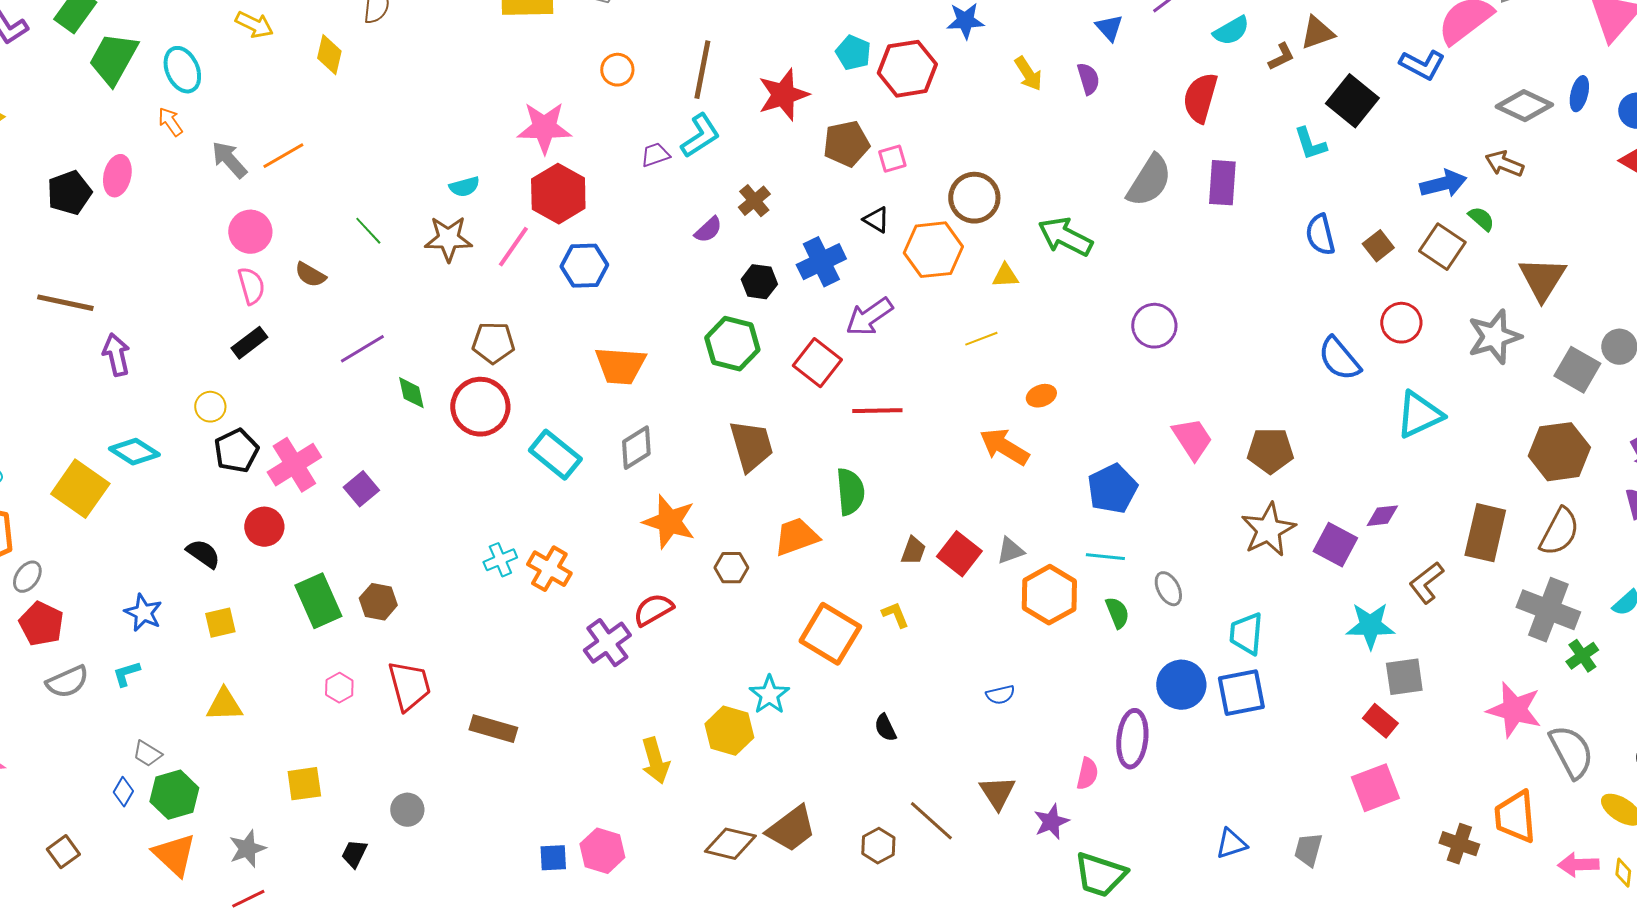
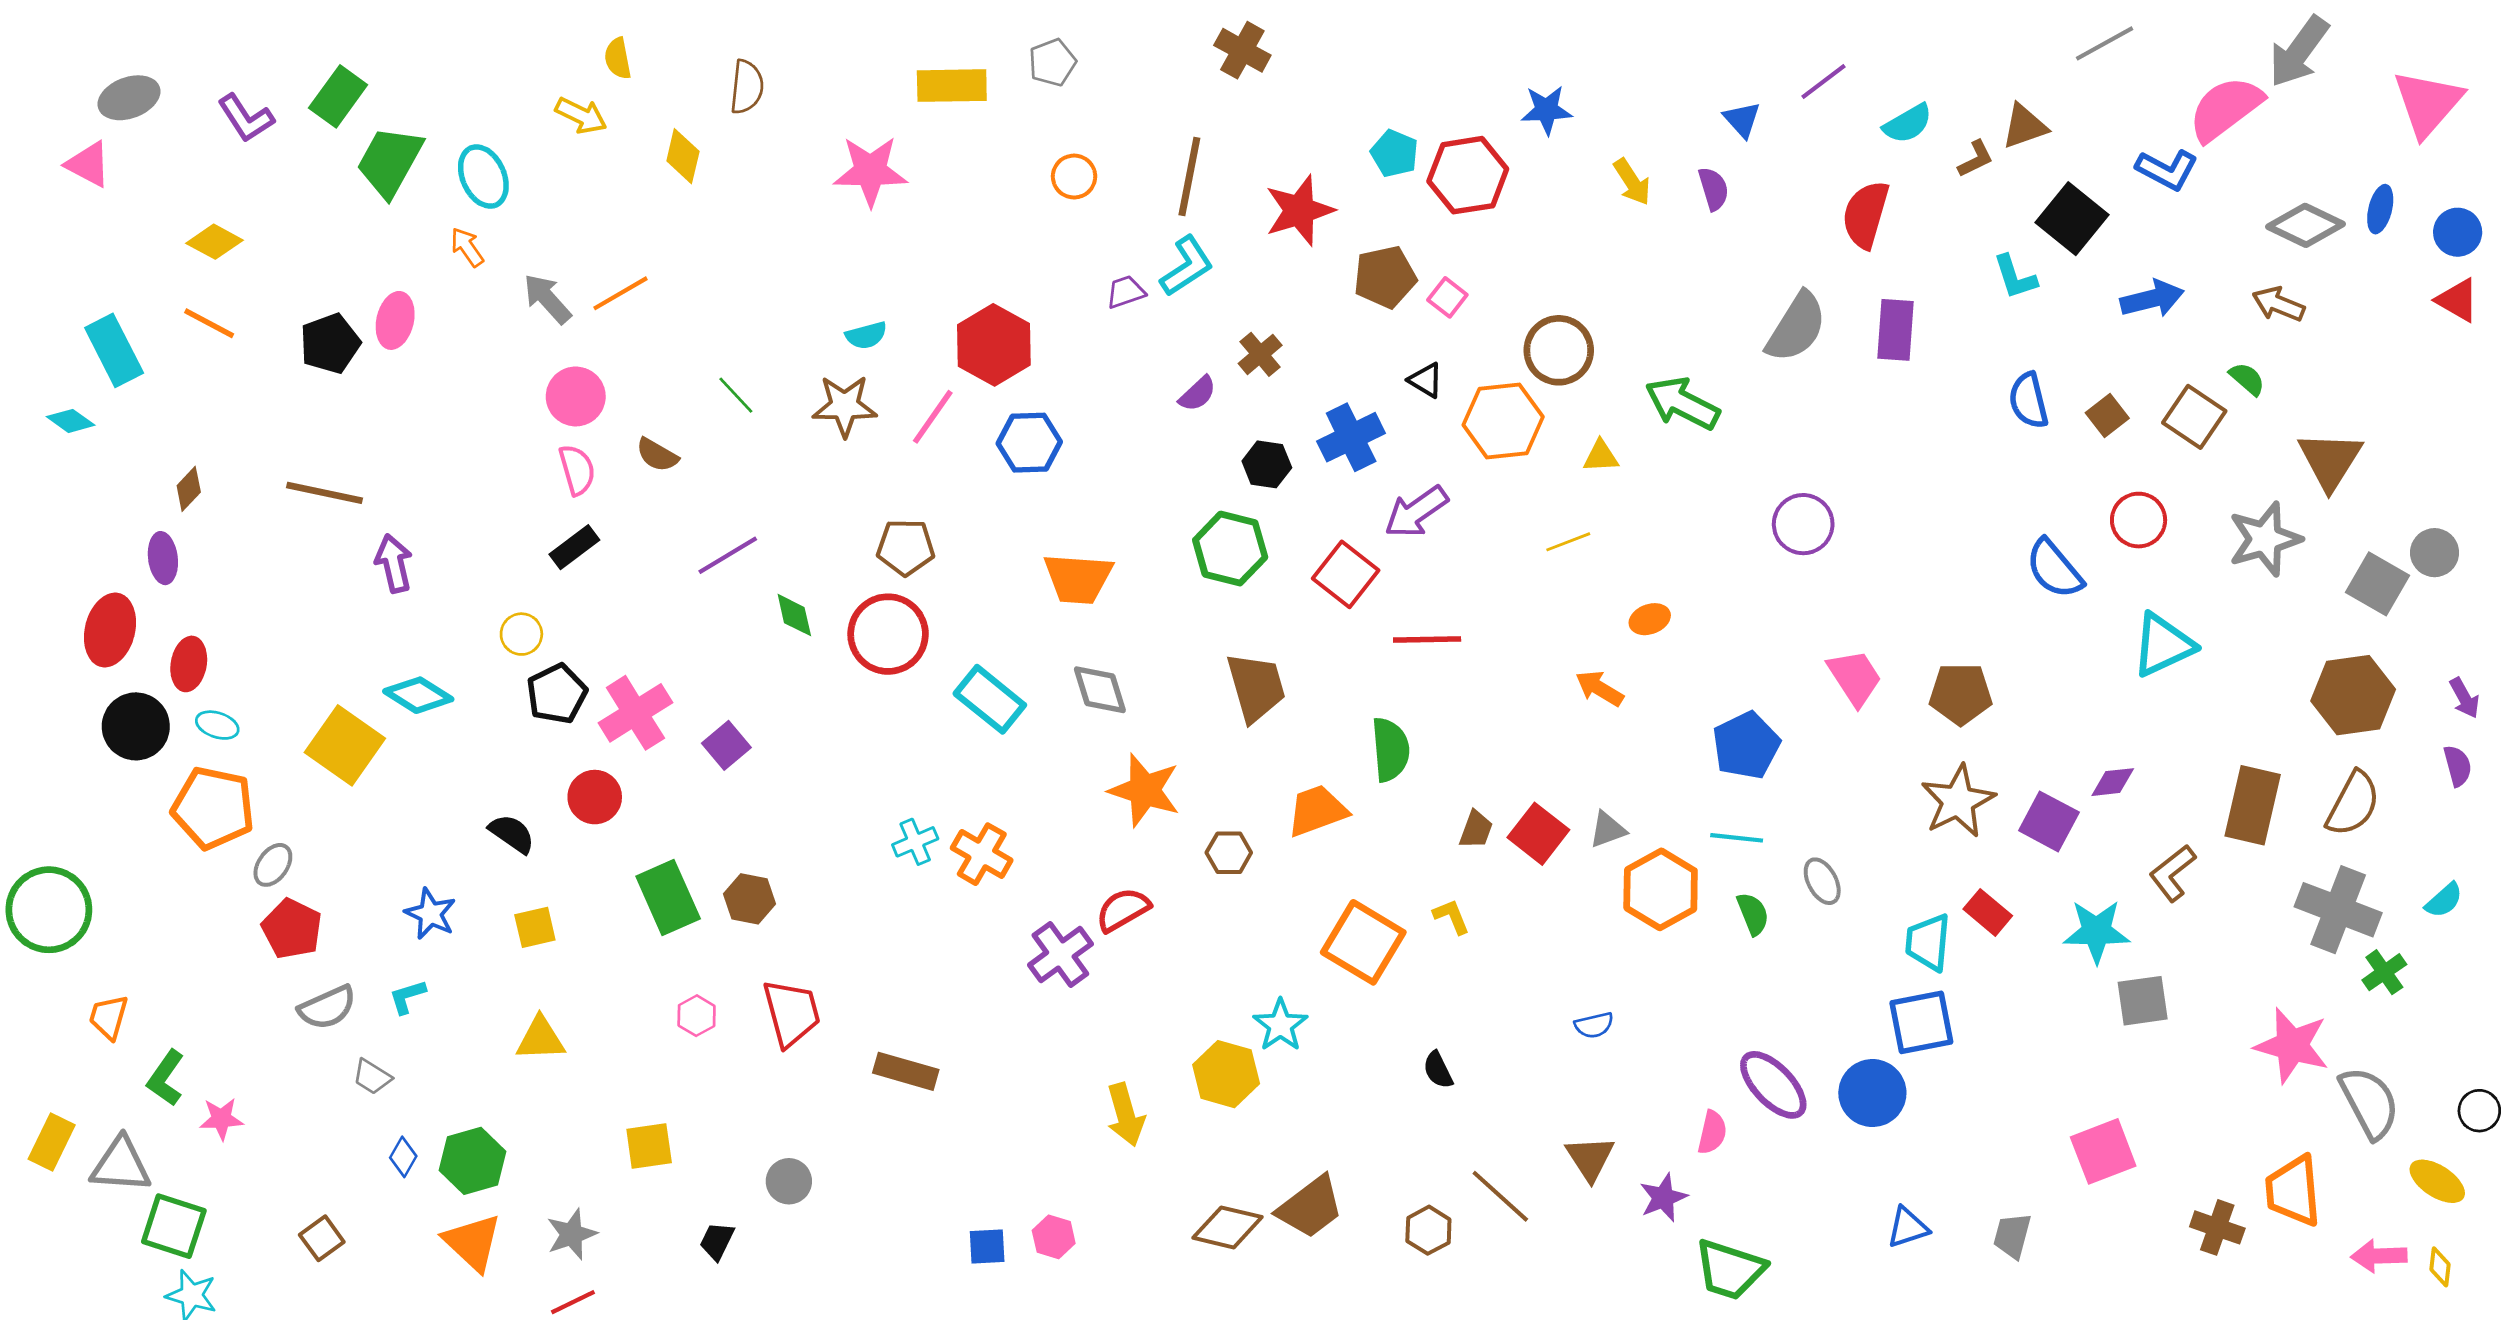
pink star: (544, 128) -> (870, 171), moved
pink square: (892, 159) -> (1447, 297), turned -36
blue arrow: (1443, 184) -> (2152, 299), moved
orange arrow: (1004, 447) -> (1599, 688), size x0.7
gray diamond: (636, 448) -> (1100, 690), turned -75
blue circle: (1181, 685) -> (1872, 1093), moved
red rectangle: (1380, 721) -> (1988, 912), moved
purple ellipse: (1132, 739) -> (1773, 1085), turned -50
gray trapezoid: (147, 754) -> (372, 1077), moved
pink hexagon: (602, 851) -> (1054, 1237), size x0.7

